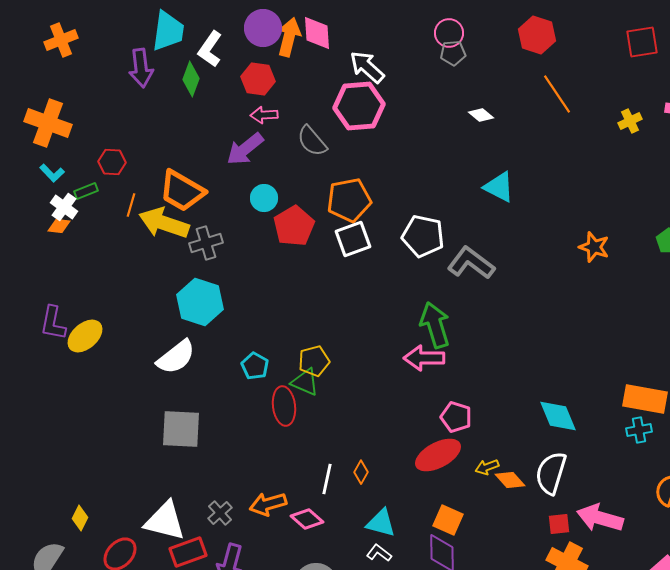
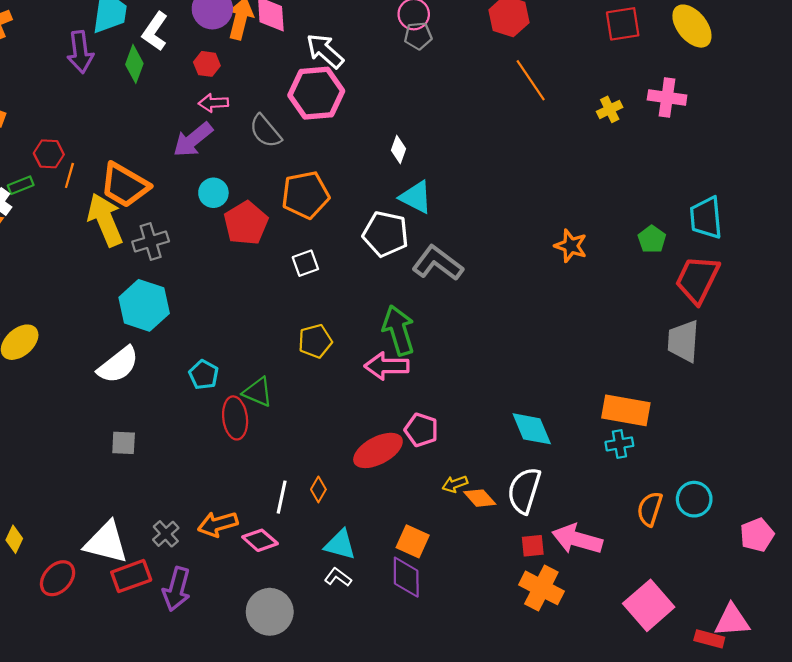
red hexagon: (258, 79) -> (207, 64), size x0.7
white diamond: (481, 115) -> (399, 149), moved, turned 70
cyan triangle: (499, 187) -> (416, 197), moved
orange line: (131, 205) -> (69, 175), moved
yellow arrow: (164, 223) -> (105, 220), turned 48
white square: (353, 239) -> (305, 263), moved, size x0.7
yellow pentagon: (314, 361) -> (315, 341), moved
gray square: (181, 429) -> (124, 443), size x0.6
red ellipse: (438, 455) -> (378, 450), moved

